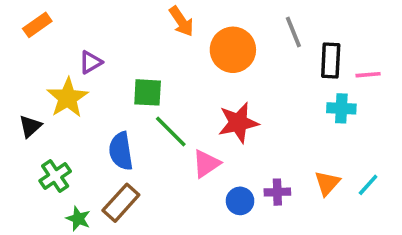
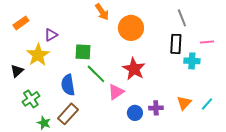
orange rectangle: (37, 25) -> (21, 23), moved
gray line: (293, 32) -> (182, 18), moved
black rectangle: (331, 60) -> (176, 44), moved
red star: (238, 123) -> (134, 69), turned -30

